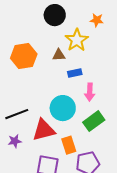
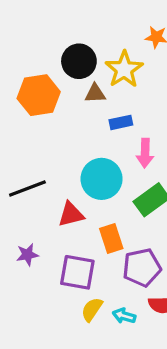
black circle: (55, 15) -> (79, 61), moved
red triangle: (44, 130) -> (71, 214), size x0.7
purple star: (15, 141) -> (27, 255), moved

